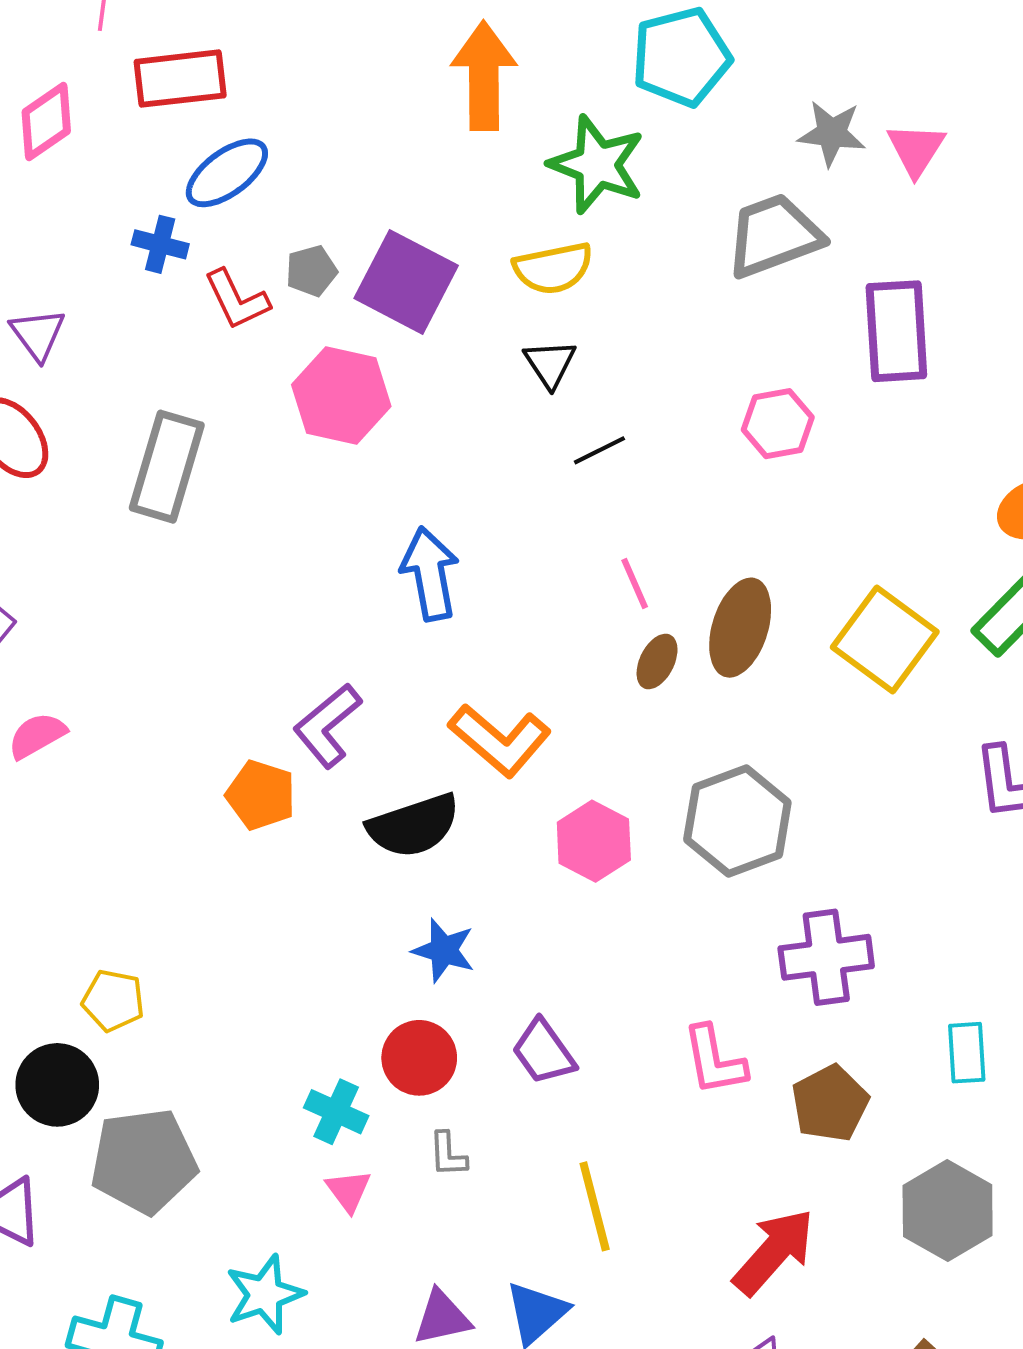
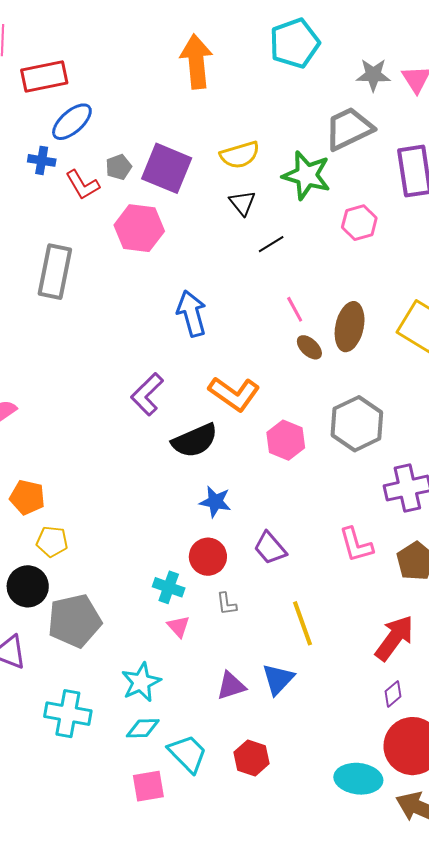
green star: (597, 165) -> (307, 175), moved
brown ellipse: (657, 661) -> (309, 347), turned -68
orange pentagon: (261, 795) -> (27, 497), moved

